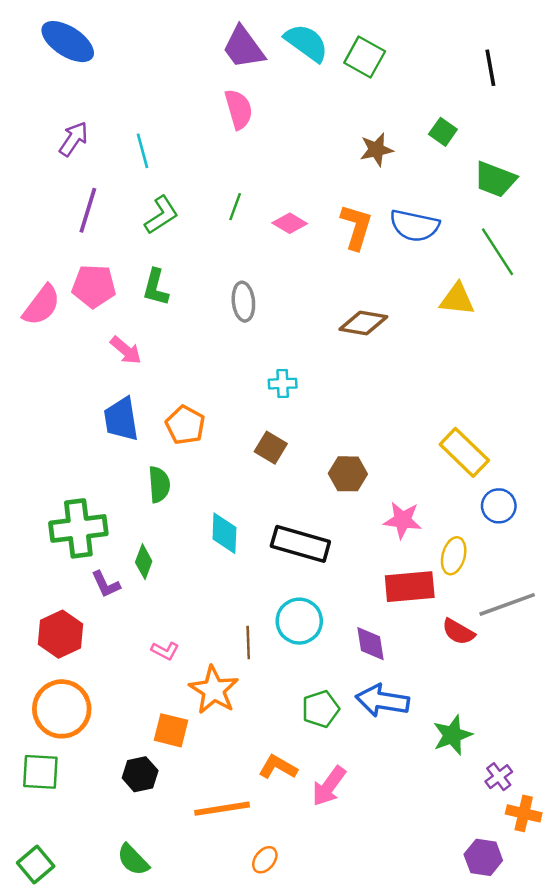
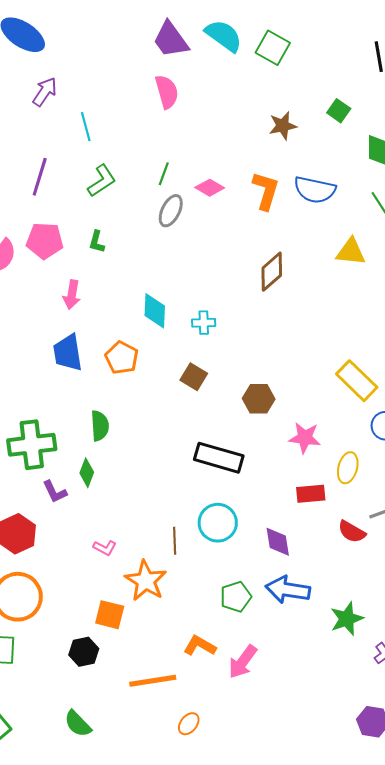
purple arrow: (74, 139) -> (45, 92), moved
green L-shape: (156, 287) -> (97, 242), size x0.7
gray ellipse: (243, 302) -> (171, 211), moved, turned 32
brown diamond: (363, 323) -> (272, 272), turned -51
pink arrow: (126, 350) -> (72, 295), turned 60
green semicircle: (159, 485) -> (100, 426), moved
cyan diamond: (224, 533) -> (155, 311), moved
red rectangle: (410, 587) -> (311, 494), size x0.7

